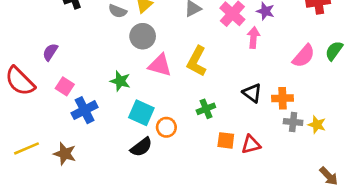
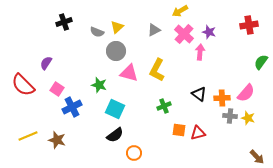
pink semicircle: (304, 56) -> (246, 93), moved
orange circle: (166, 127) -> (134, 153), moved

